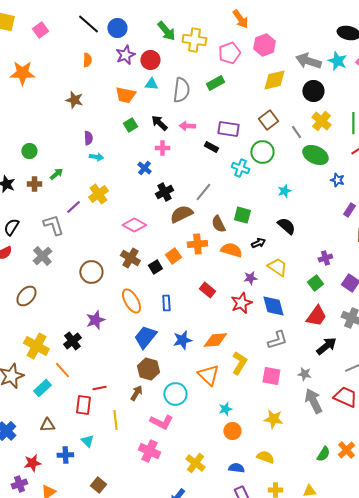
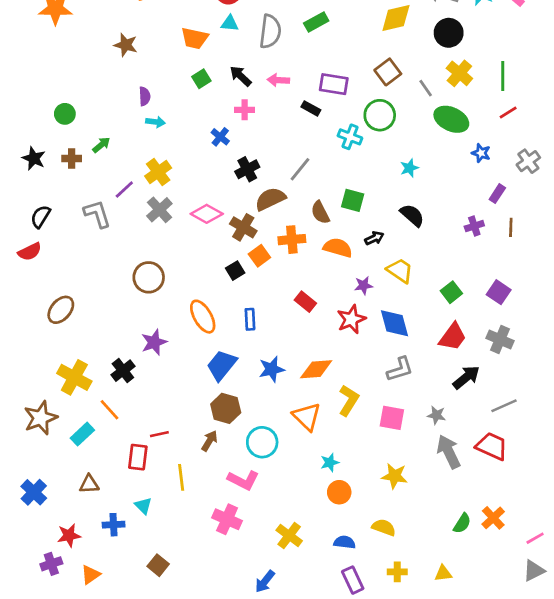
gray cross: (42, 256) -> (159, 210), moved
brown cross: (130, 258) -> (243, 227), moved
purple cross: (325, 258) -> (474, 226), moved

